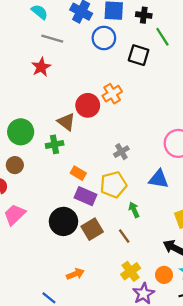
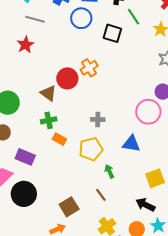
green cross: (55, 144) -> (49, 120), moved
gray cross: (121, 152) -> (98, 120), turned 32
purple rectangle: (86, 196) -> (25, 157), moved
black circle: (63, 221) -> (24, 194), moved
brown square: (92, 229) -> (69, 207), moved

